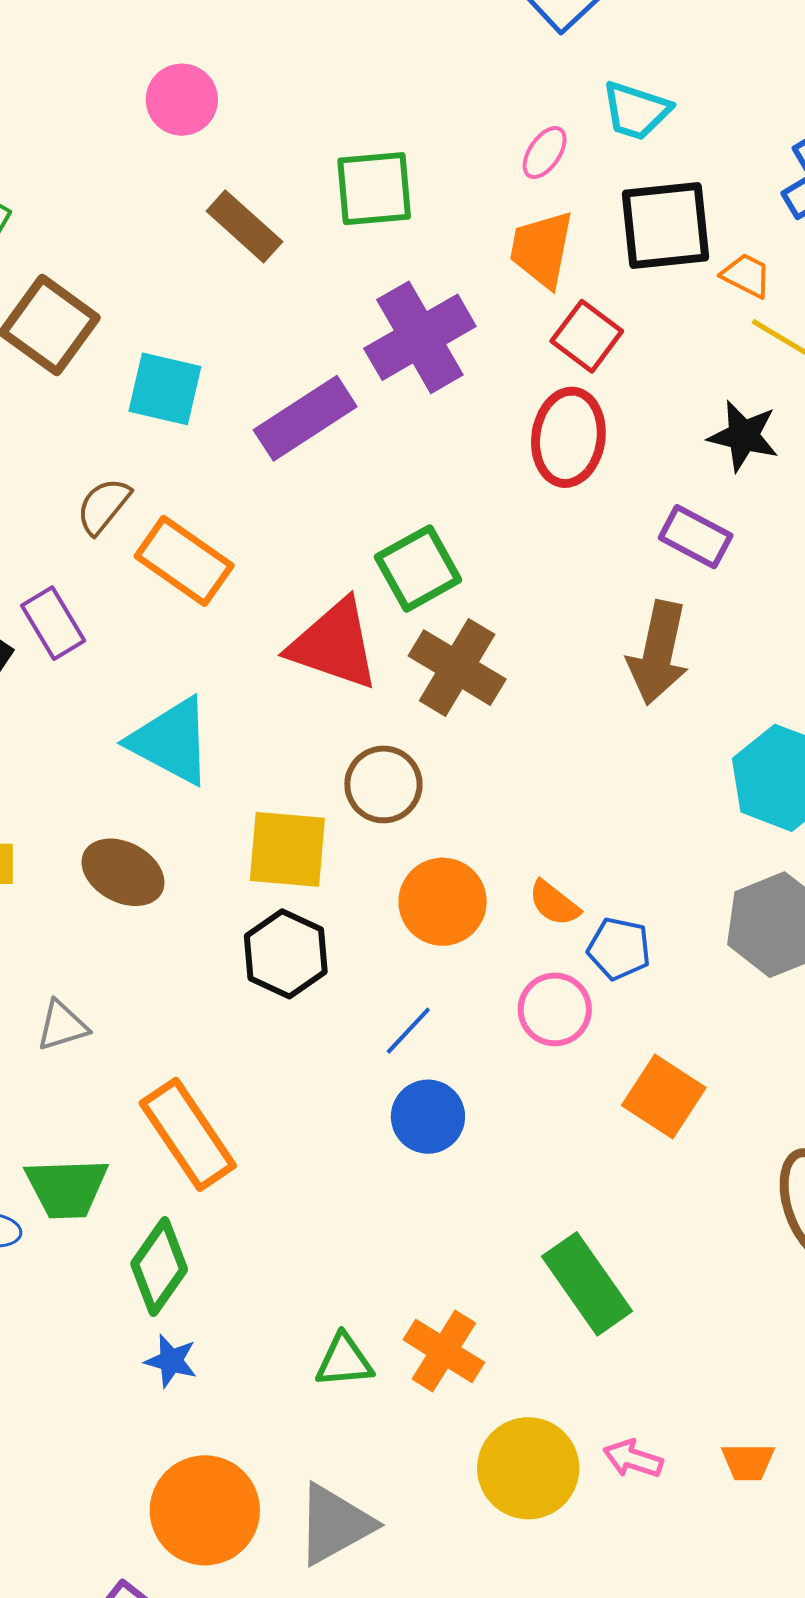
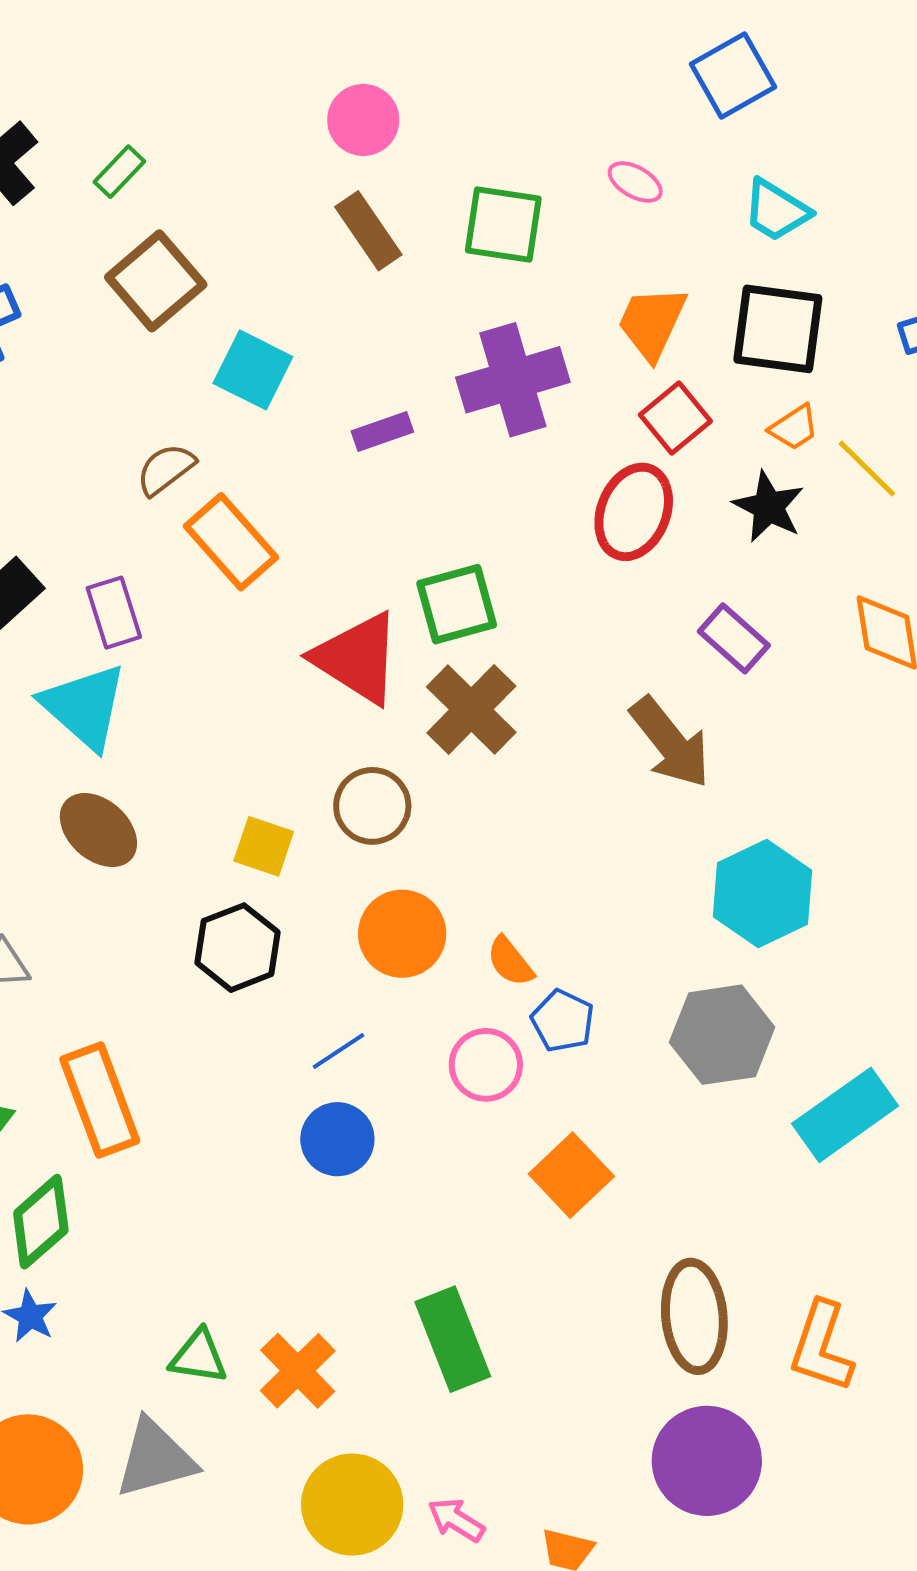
pink circle: (182, 100) -> (363, 120), moved
pink ellipse: (545, 153) -> (635, 182), moved, turned 72
orange trapezoid: (746, 275) -> (794, 428), moved, turned 106
purple rectangle: (305, 418) -> (382, 432), size x0.6
black star: (743, 436) -> (769, 507), moved
purple rectangle: (53, 623) -> (114, 613), moved
brown arrow: (658, 653) -> (670, 743), turned -64
cyan triangle: (171, 741) -> (84, 706), moved
yellow square: (287, 849) -> (264, 846), size x0.7
gray triangle: (335, 1524) -> (155, 1459), moved

